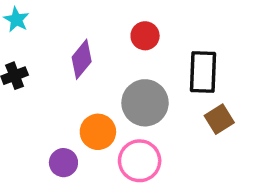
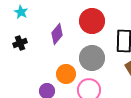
red circle: (145, 36) -> (92, 21), size x1.6

